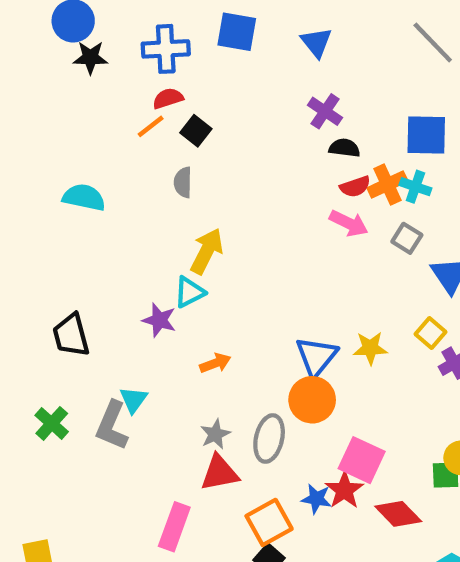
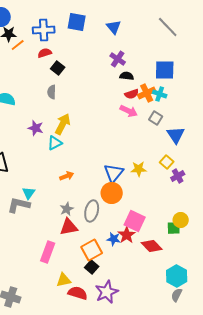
orange line: (151, 126) -> (18, 45), moved
purple star: (159, 320) -> (36, 128), moved
gray L-shape: (112, 426) -> (19, 205), turned 80

